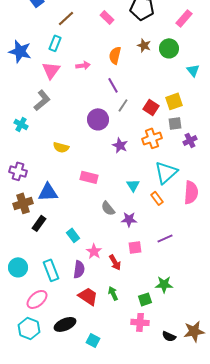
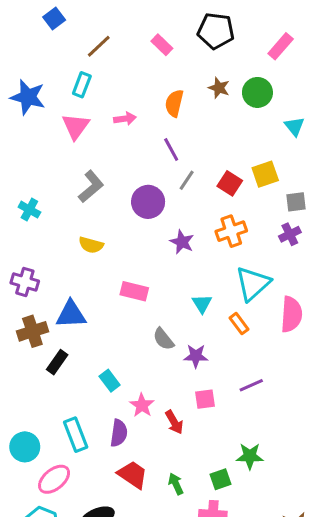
gray L-shape: (42, 100) -> (91, 186), moved
gray square: (175, 123) -> (296, 202), moved
cyan circle: (18, 267) -> (25, 447), moved
green arrow: (113, 293) -> (176, 484), moved

